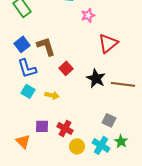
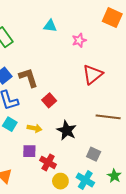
pink star: (88, 15) -> (79, 40), moved
black star: (96, 78) -> (67, 130), moved
purple square: (42, 126) -> (29, 151), moved
green star: (121, 141) -> (114, 176), moved

